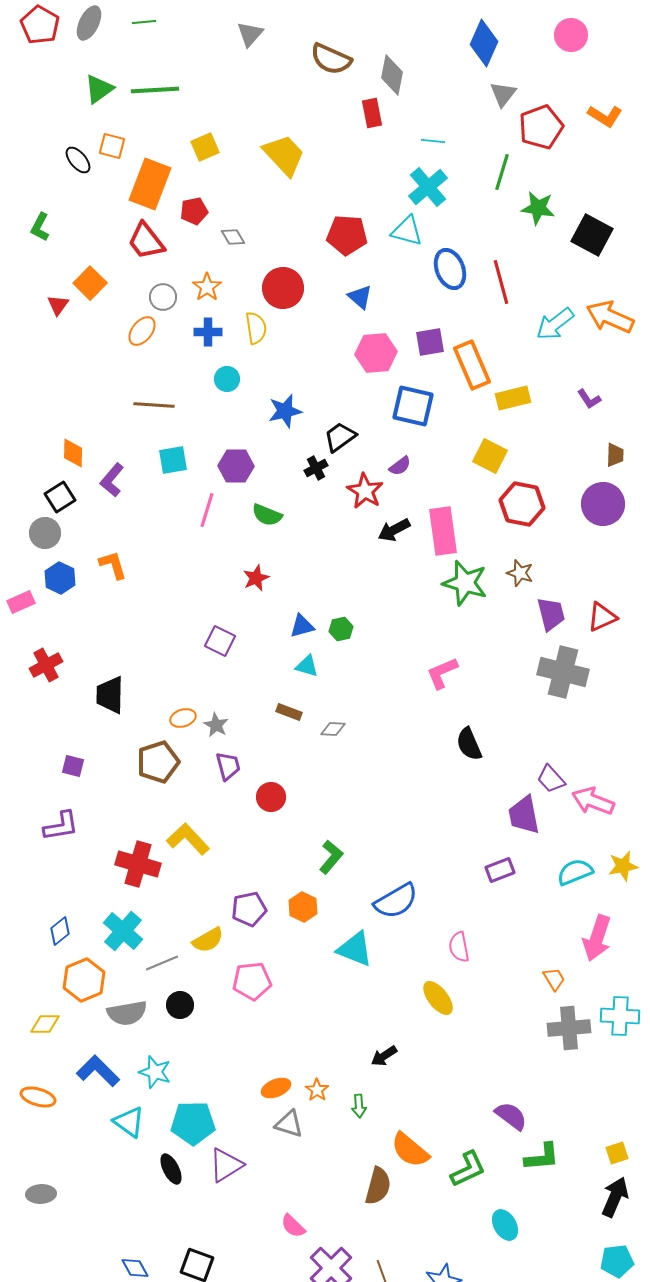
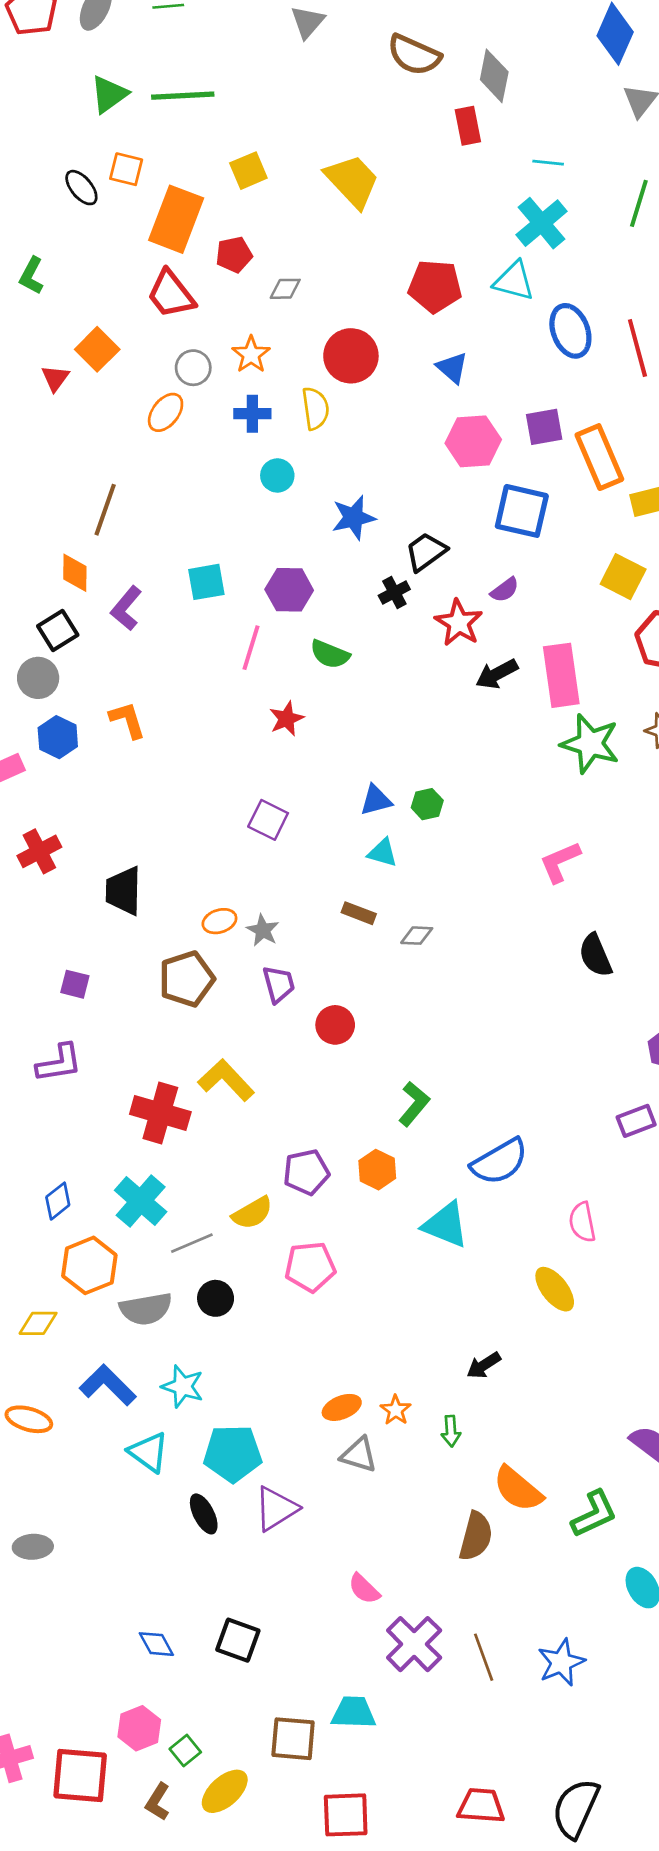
gray diamond: (233, 237) -> (285, 289), turned -60
brown line: (154, 405) -> (105, 510), moved, turned -75
red star: (256, 578) -> (287, 719), moved

